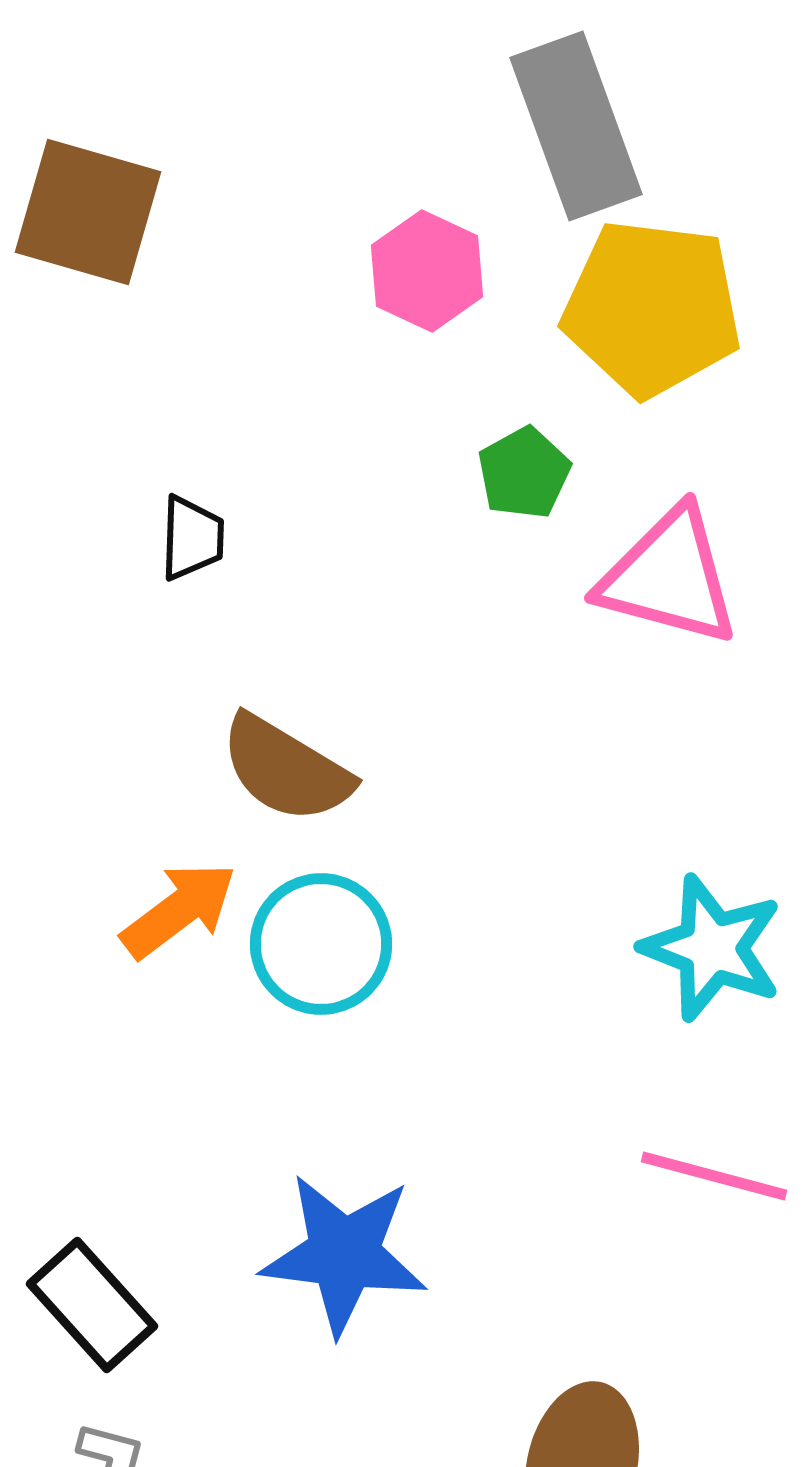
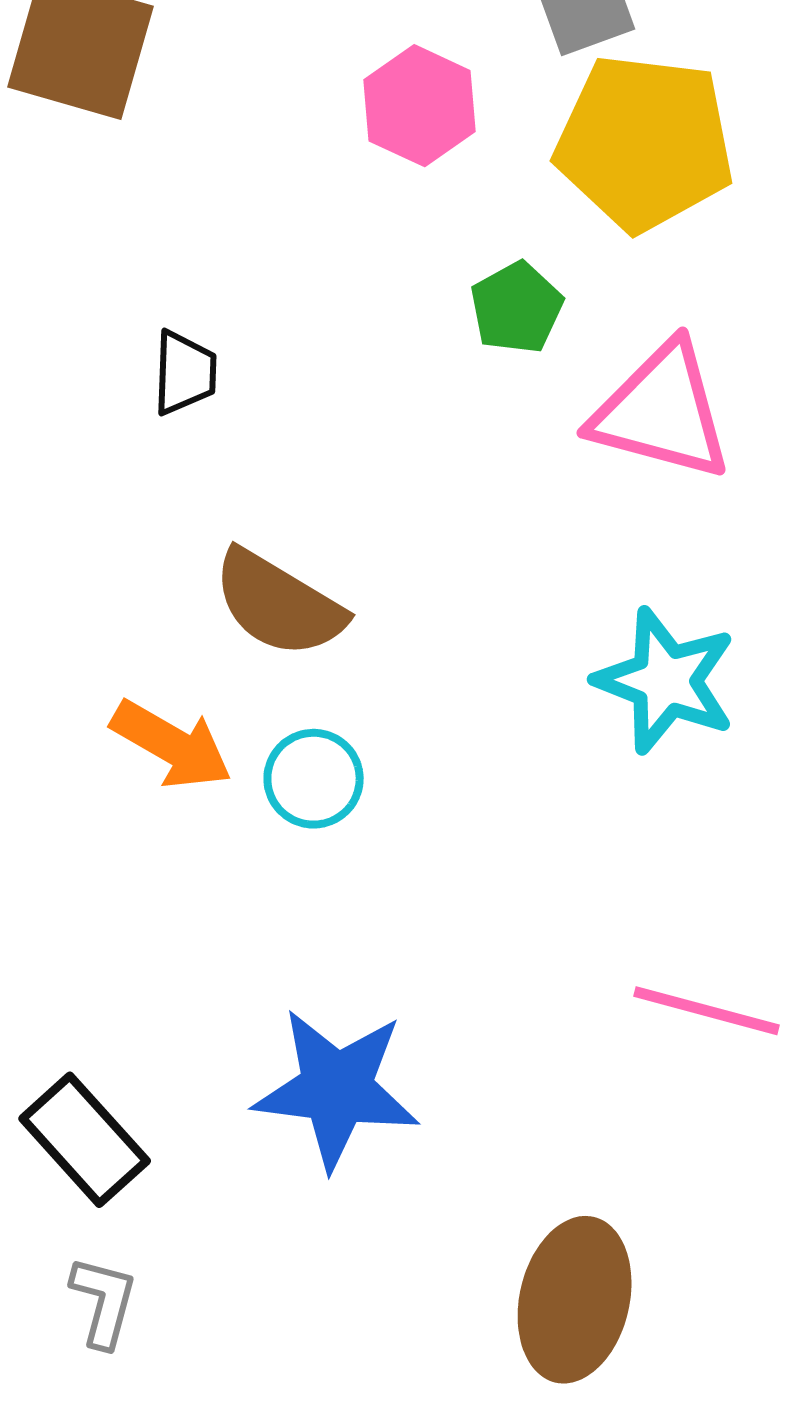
orange arrow: (179, 910) -> (172, 745), turned 67
cyan circle: (321, 944) -> (314, 779), size x0.7
cyan star: (712, 948) -> (666, 681), moved

